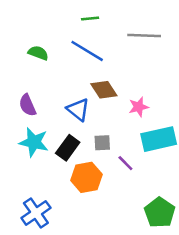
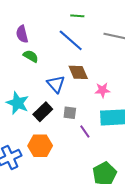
green semicircle: (38, 53) -> (31, 56), moved
purple semicircle: (27, 105) -> (22, 34), moved
orange hexagon: (86, 177) -> (40, 146), moved

